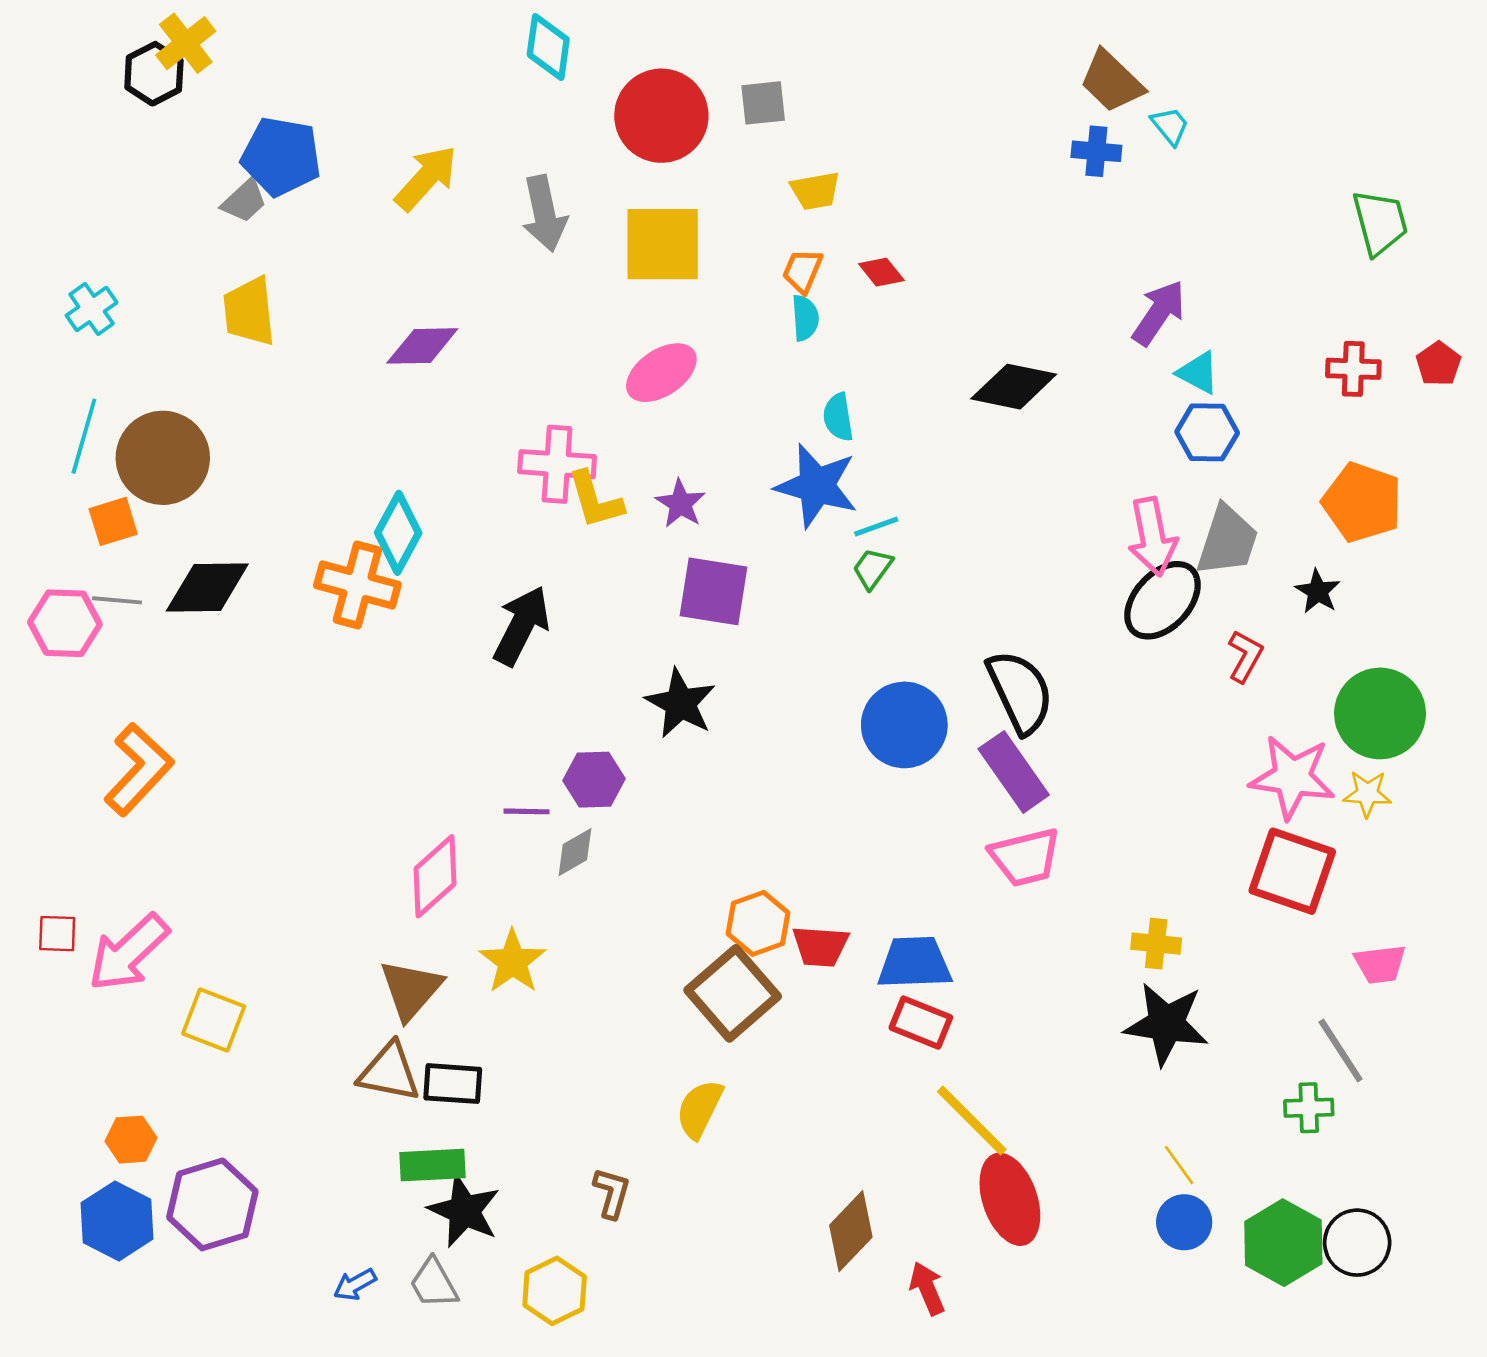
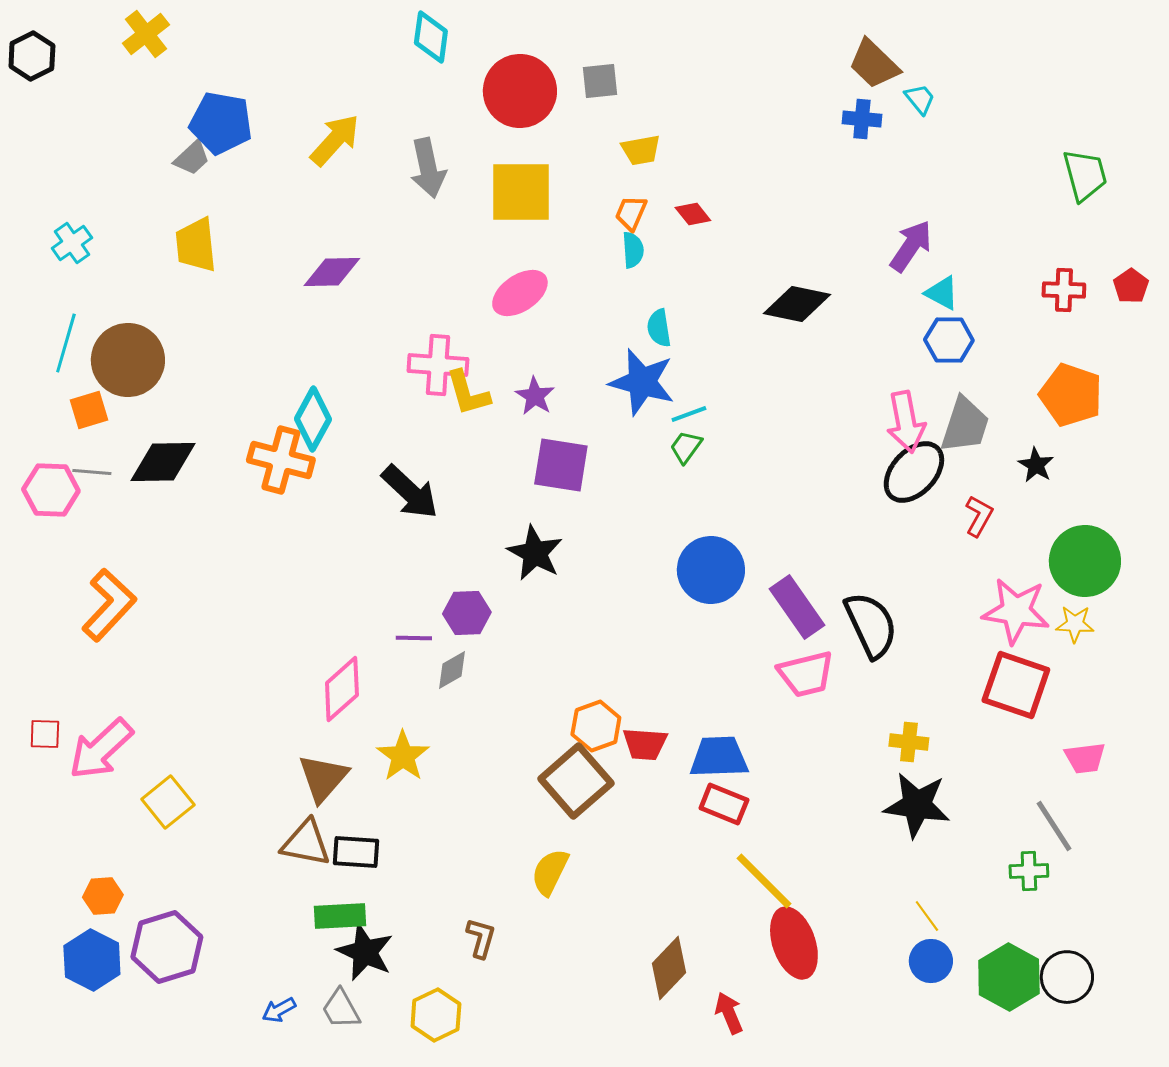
black hexagon: (154, 74) -> (32, 56), moved
black arrow: (521, 626) -> (410, 492), turned 106
black semicircle: (1020, 692) -> (871, 625), moved
yellow square: (214, 1020) -> (168, 802), turned 30

